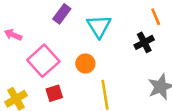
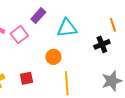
cyan triangle: (99, 26) -> (67, 28), turned 50
pink square: (43, 61) -> (19, 35), moved, size x0.7

